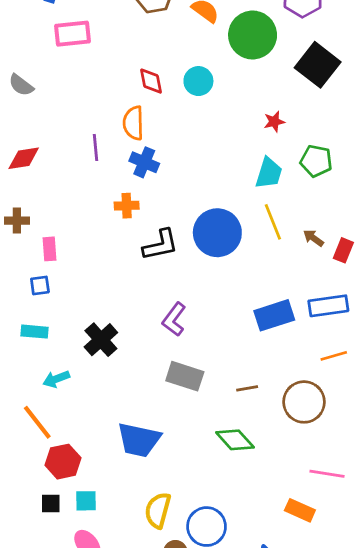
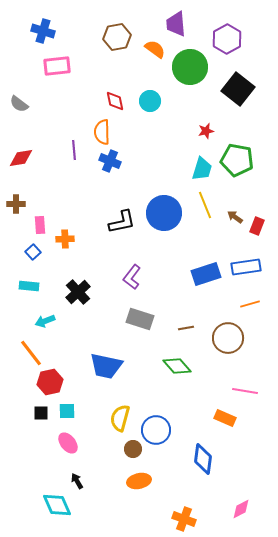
green pentagon: (316, 161) -> (237, 160), size x1.4
orange cross: (127, 206) -> (65, 239), moved
blue square: (40, 286) -> (33, 252), turned -35

